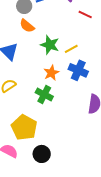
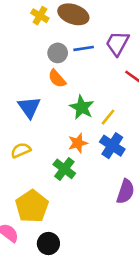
yellow line: (71, 49) -> (108, 117), turned -32

